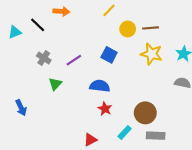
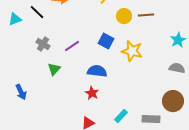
yellow star: (151, 54) -> (132, 51), moved
red star: (105, 109) -> (92, 93), moved
brown circle: (145, 113) -> (173, 101), moved

